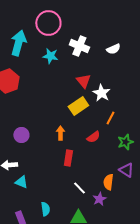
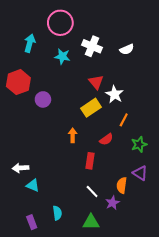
cyan arrow: (18, 43) -> (30, 43), size x0.7
purple circle: (21, 135) -> (43, 99), moved
red rectangle: (68, 158) -> (90, 161), moved

